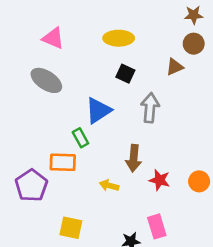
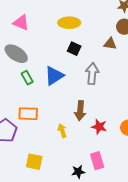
brown triangle: (175, 67) -> (110, 44), turned 32
green rectangle: (80, 138) -> (27, 78), moved
yellow arrow: (109, 185) -> (62, 131), turned 56

